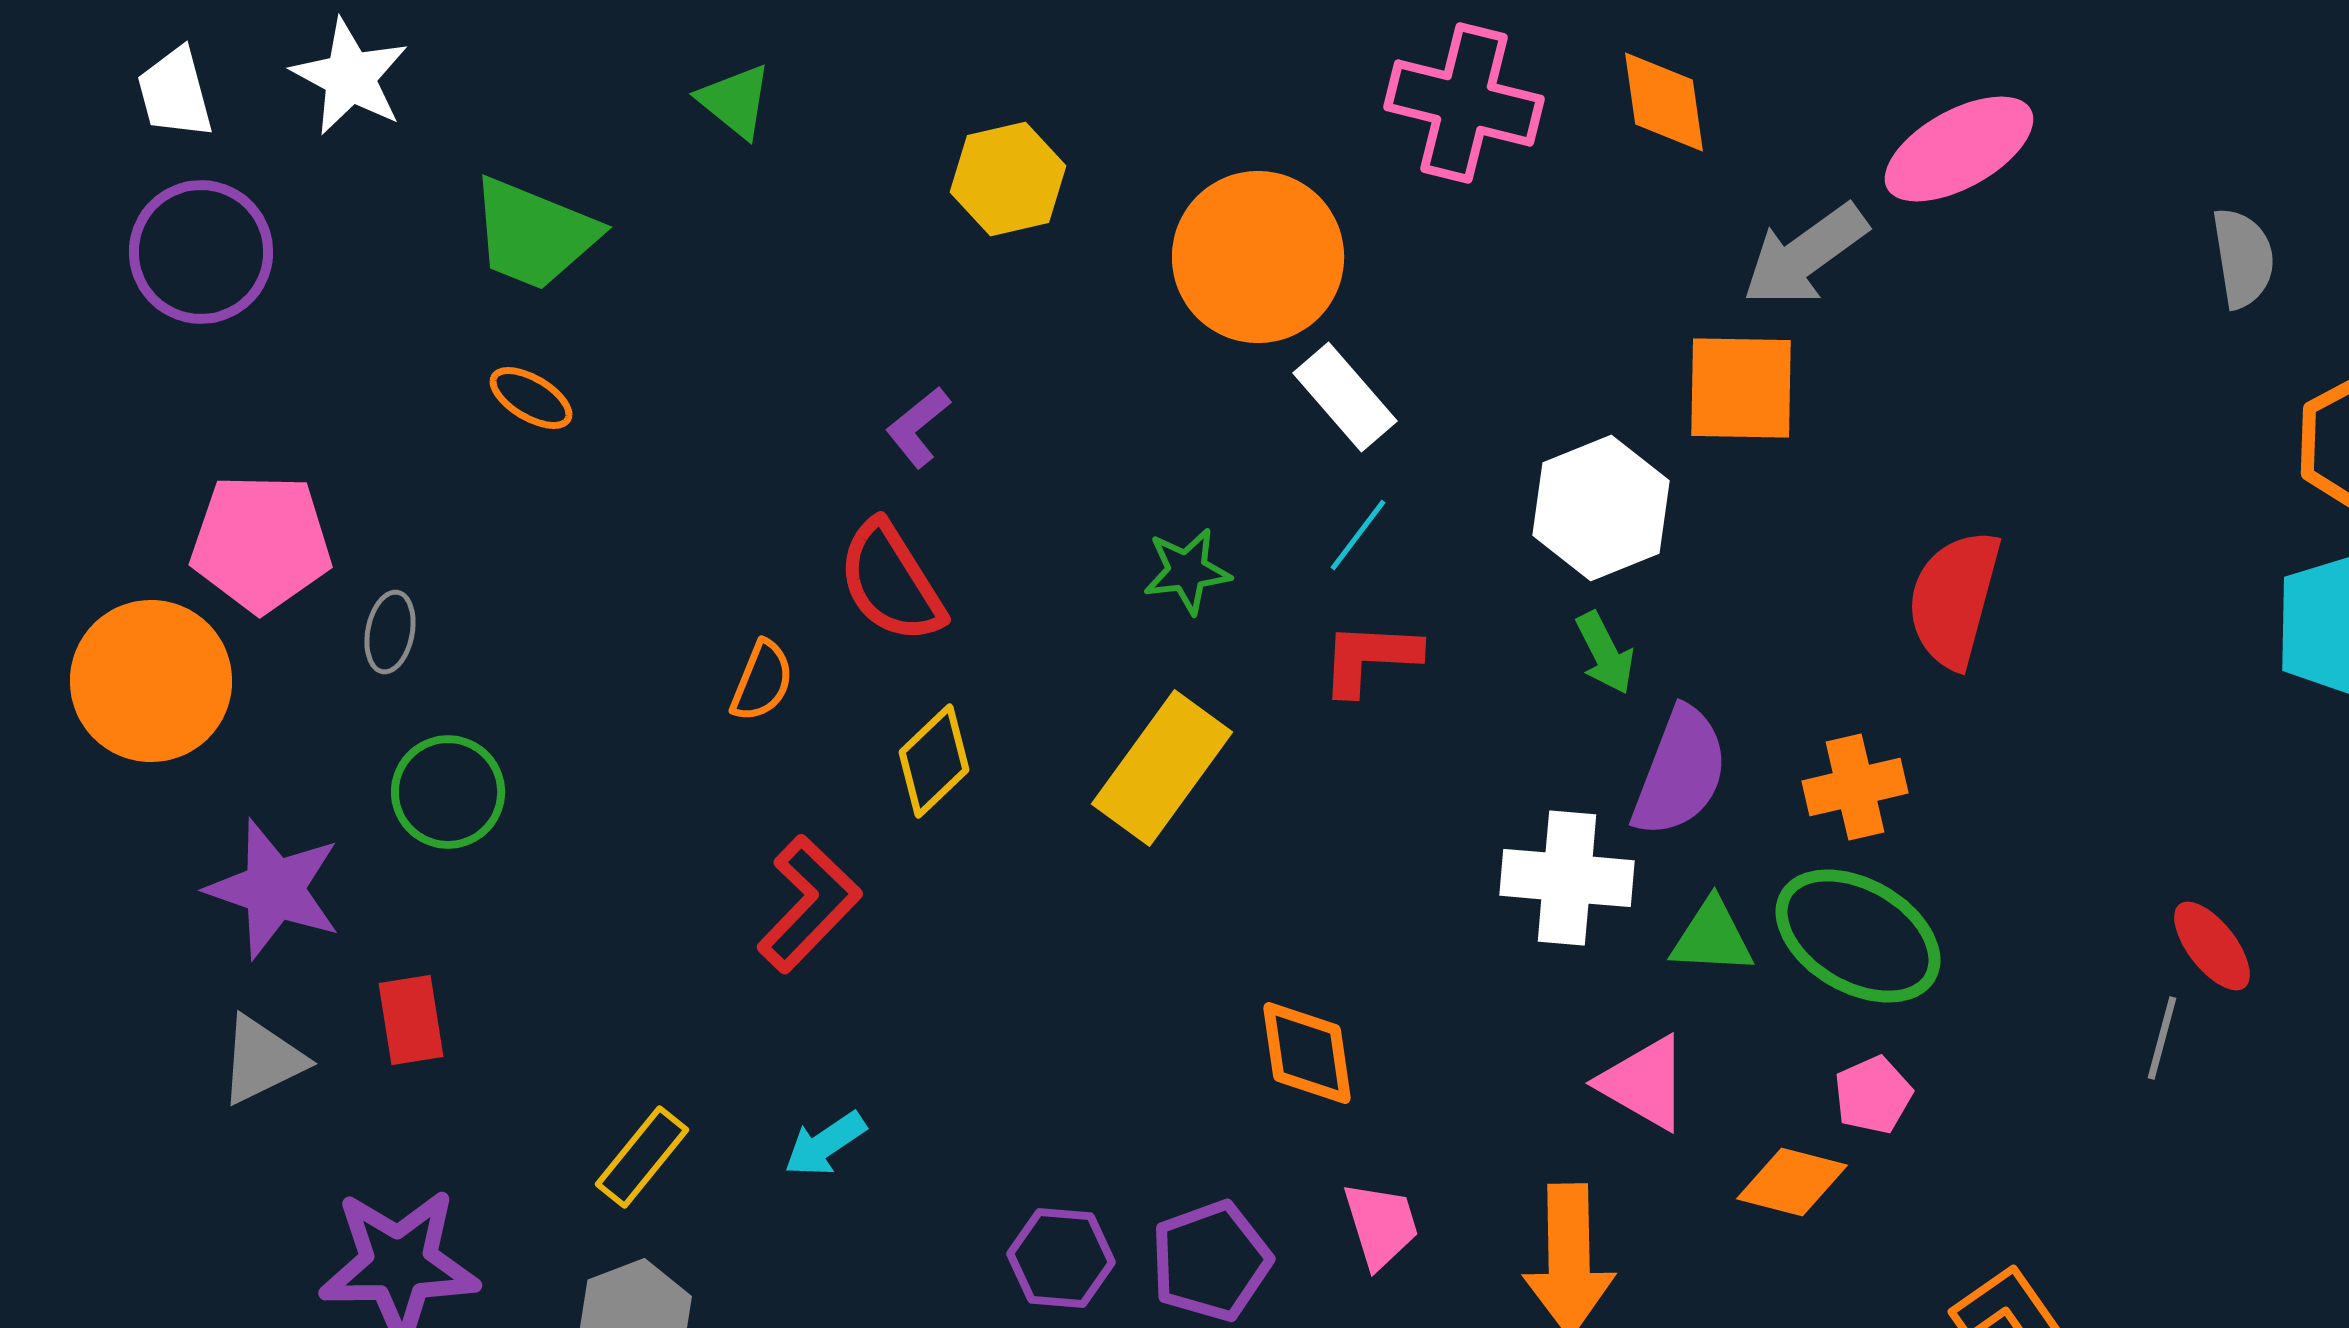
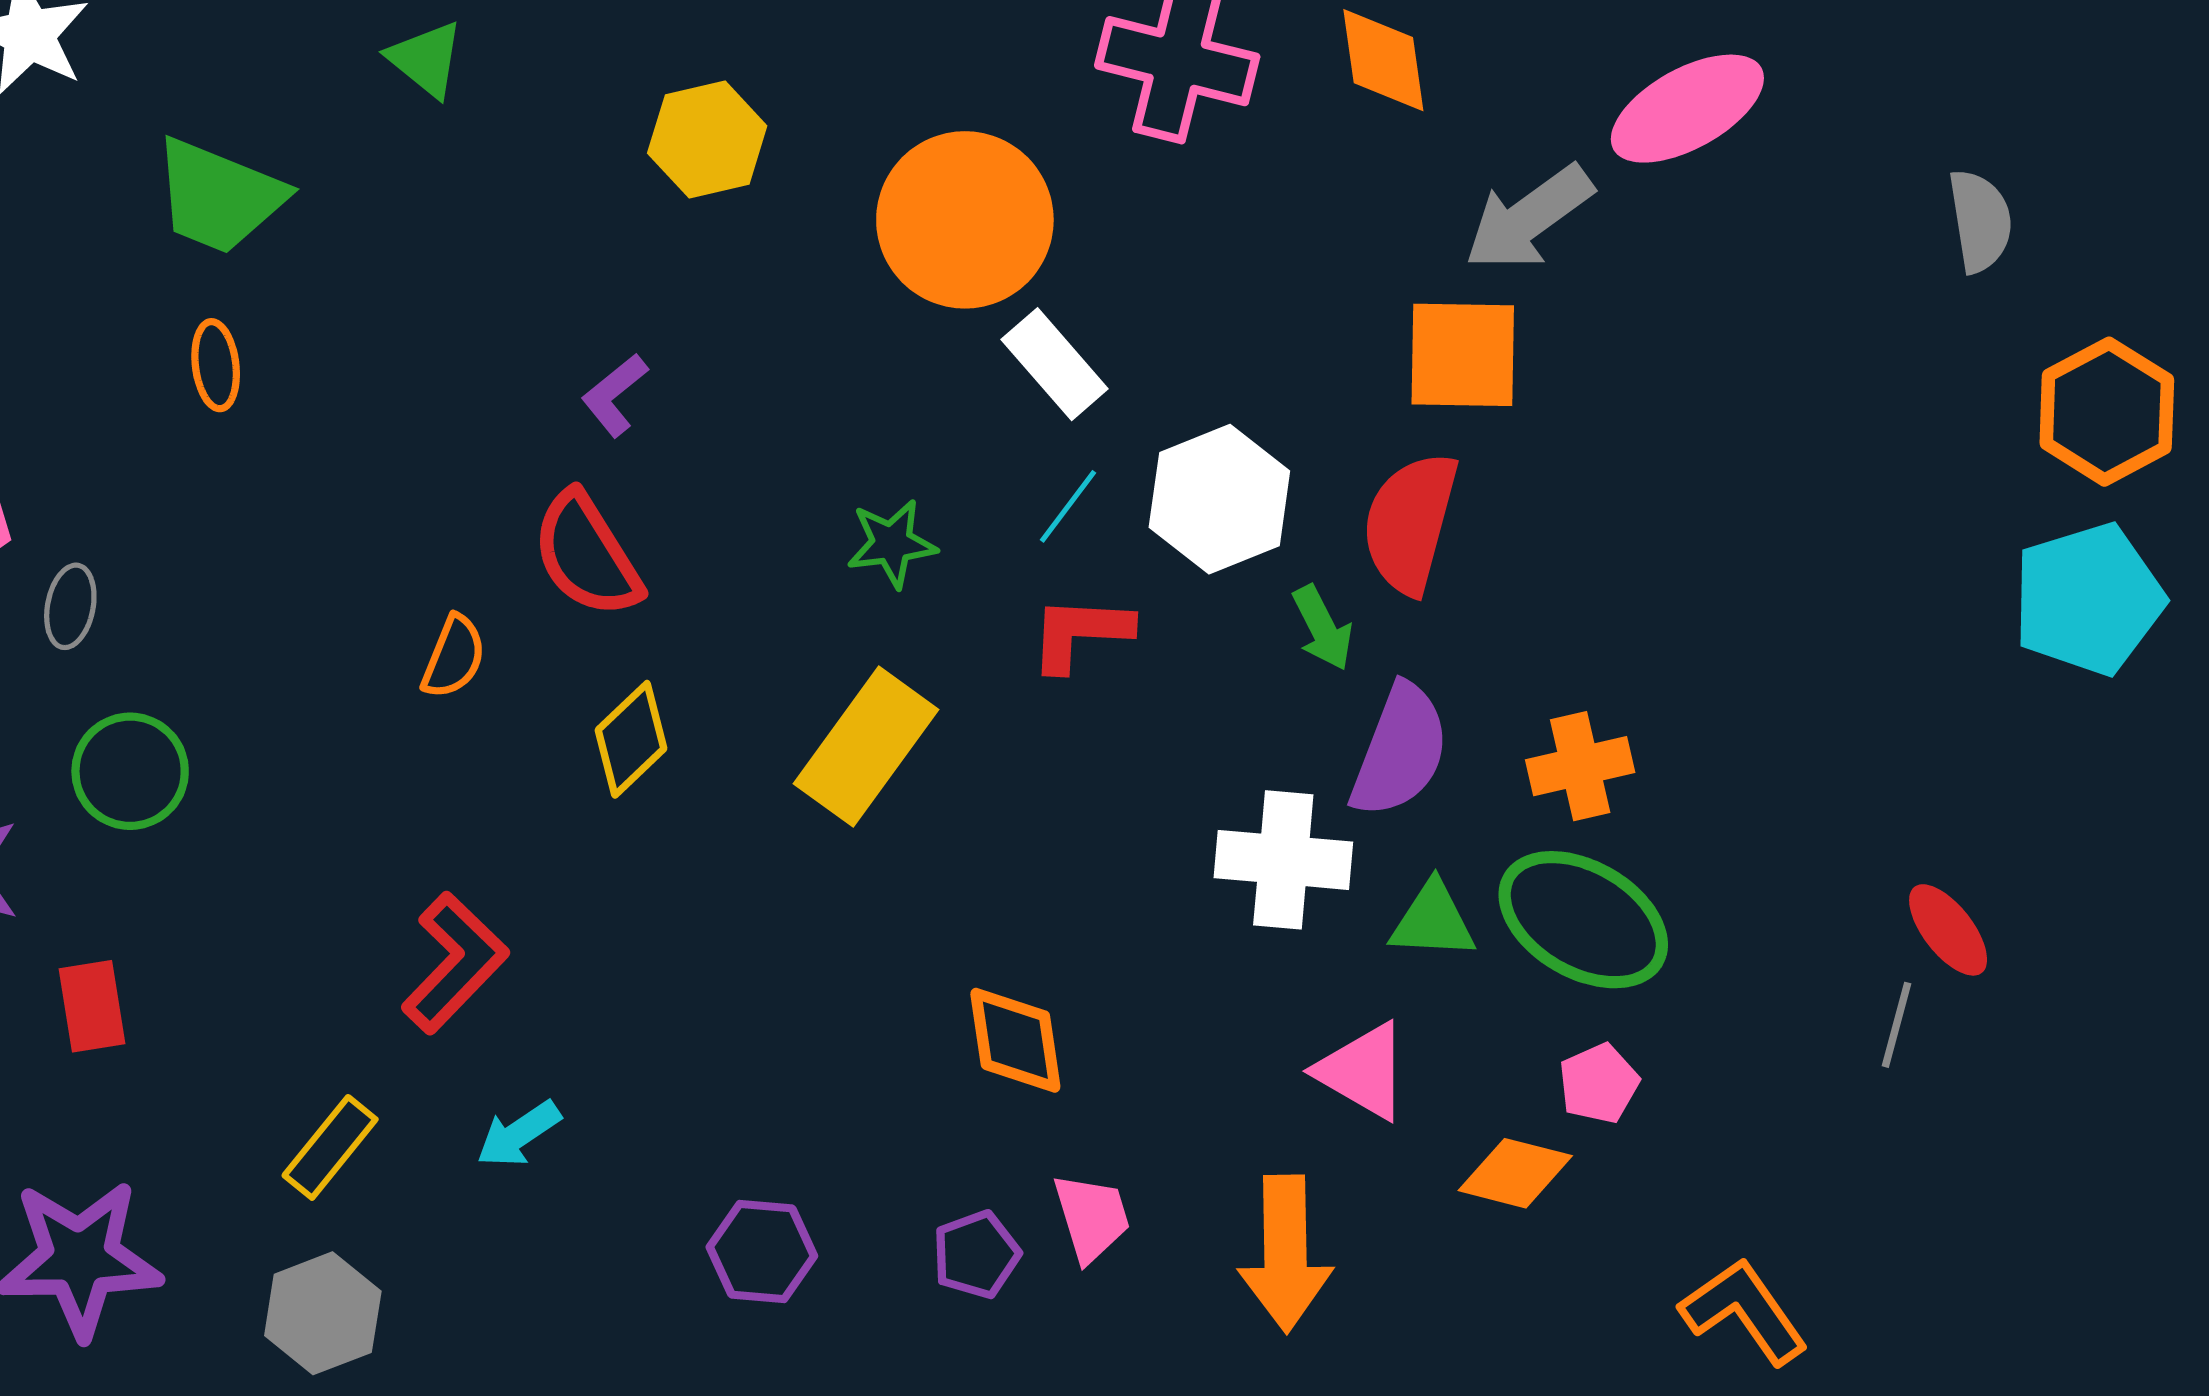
orange ellipse: (531, 398) -> (216, 365), turned 52
white hexagon: (1601, 508) -> (1219, 499), moved
red semicircle: (1954, 599) -> (1410, 523), moved
red L-shape: (809, 904) -> (455, 963), moved
purple pentagon: (1211, 1261) -> (976, 1255), moved, size x0.7

